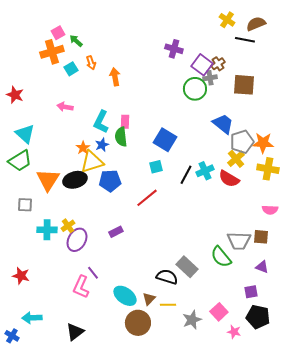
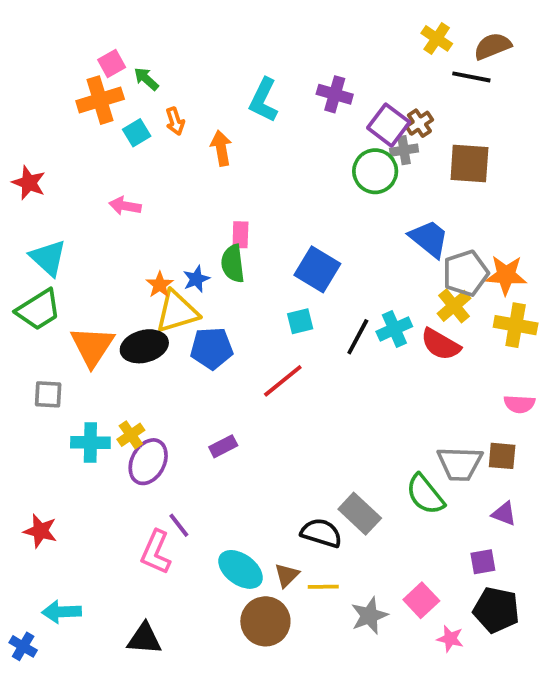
cyan L-shape: (101, 122) -> (264, 100), moved
black triangle: (75, 332) -> (144, 639), turned 42

